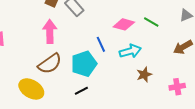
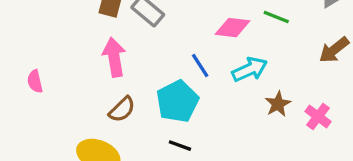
brown semicircle: (50, 64) -> (122, 109), size x0.7
pink cross: (177, 87) -> (318, 117), moved, turned -35
black line: (81, 91) -> (180, 146), turned 56

